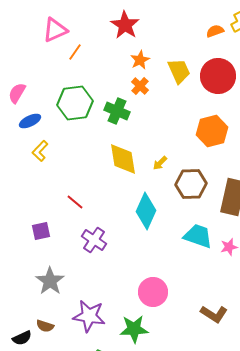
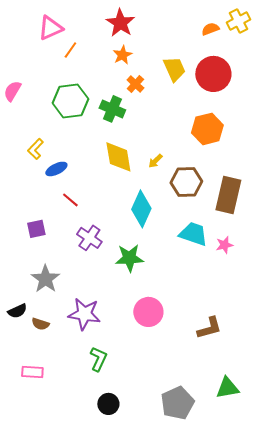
orange star: (140, 60) -> (122, 55), moved
blue ellipse: (30, 121) -> (56, 169), moved
pink circle: (153, 292) -> (148, 312), moved
brown L-shape: (214, 314) -> (209, 328), moved, turned -48
green star: (134, 329) -> (129, 258), moved
black semicircle: (22, 338) -> (17, 311), moved

